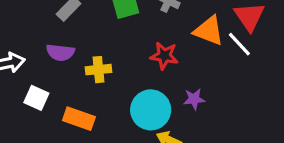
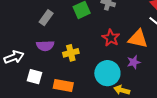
orange triangle: (209, 31) -> (138, 39), moved
red star: (164, 56) -> (111, 38), turned 30

